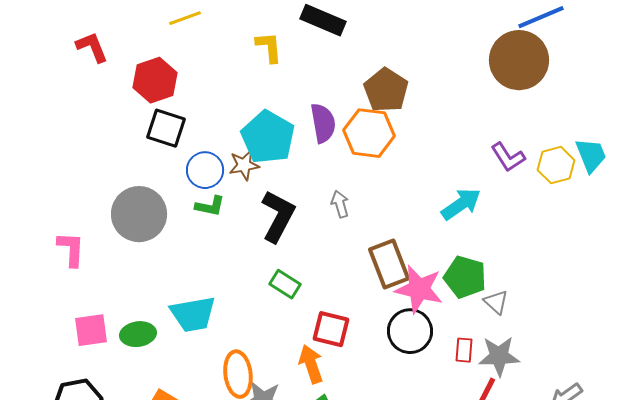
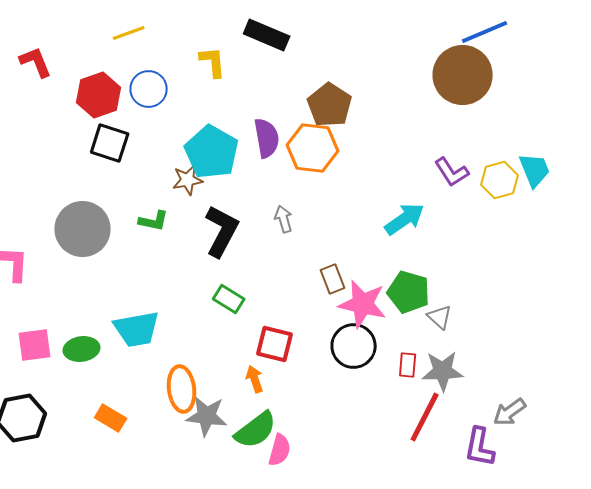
blue circle: (205, 170) -> (149, 89), moved
brown rectangle: (389, 264) -> (333, 279), size x0.6
orange arrow: (311, 364) -> (255, 379), size x0.7

